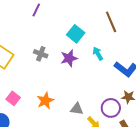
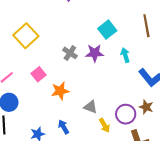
gray cross: (41, 54) -> (70, 53), moved
pink square: (13, 98) -> (38, 74), moved

